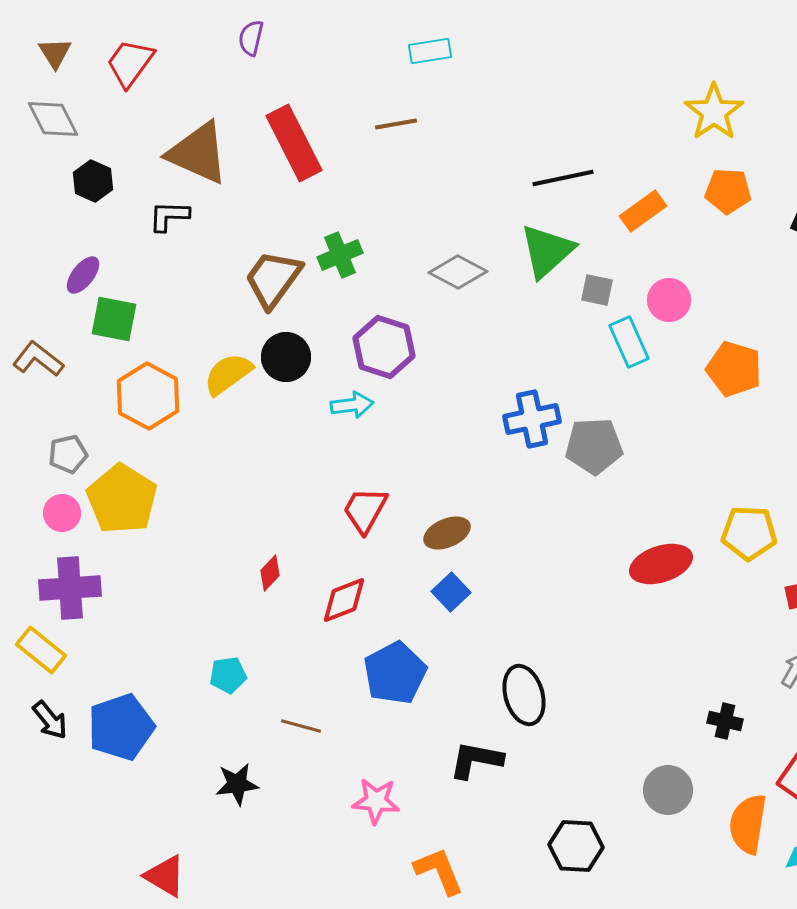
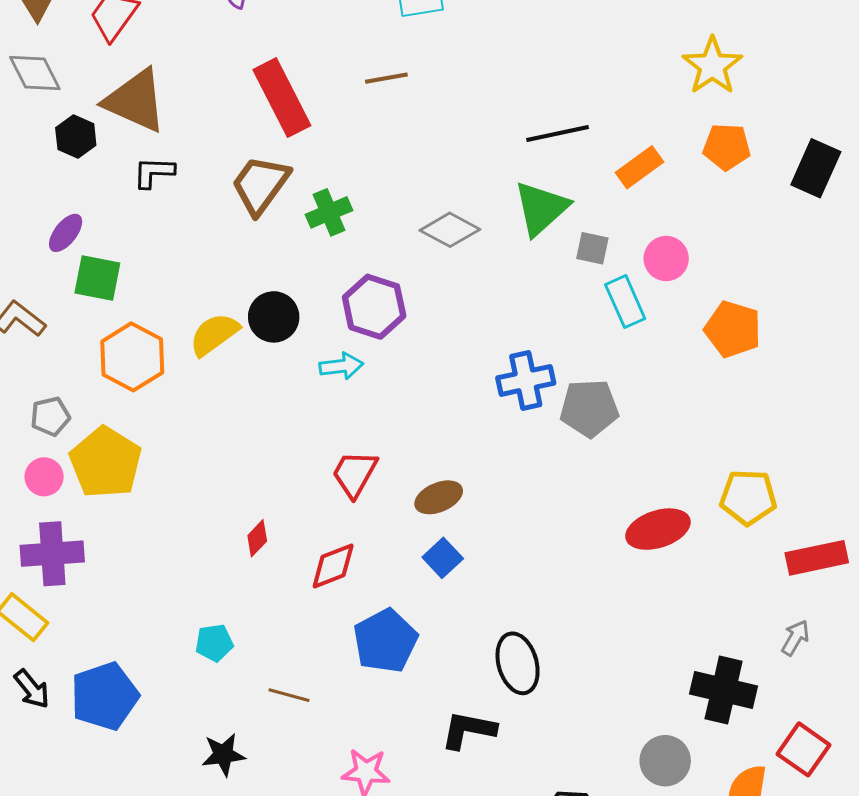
brown triangle: (198, 153) -> (135, 101), moved
brown trapezoid: (273, 279) -> (260, 185), moved
black cross: (725, 721) -> (724, 690), size x1.8

